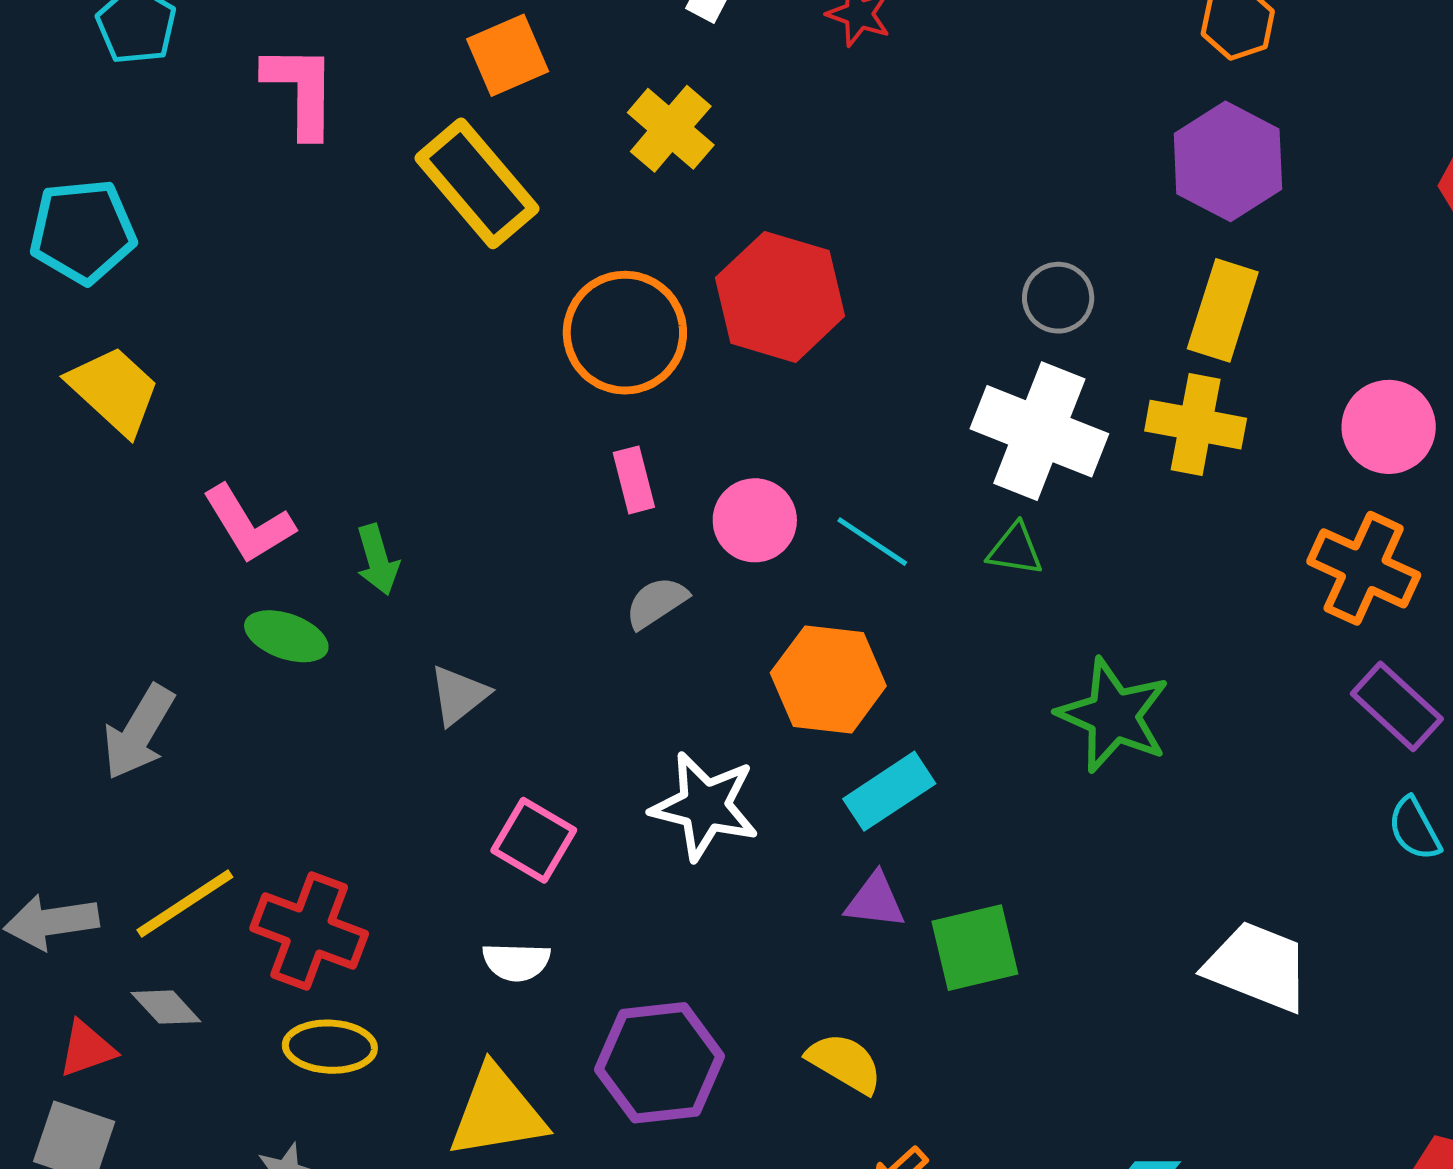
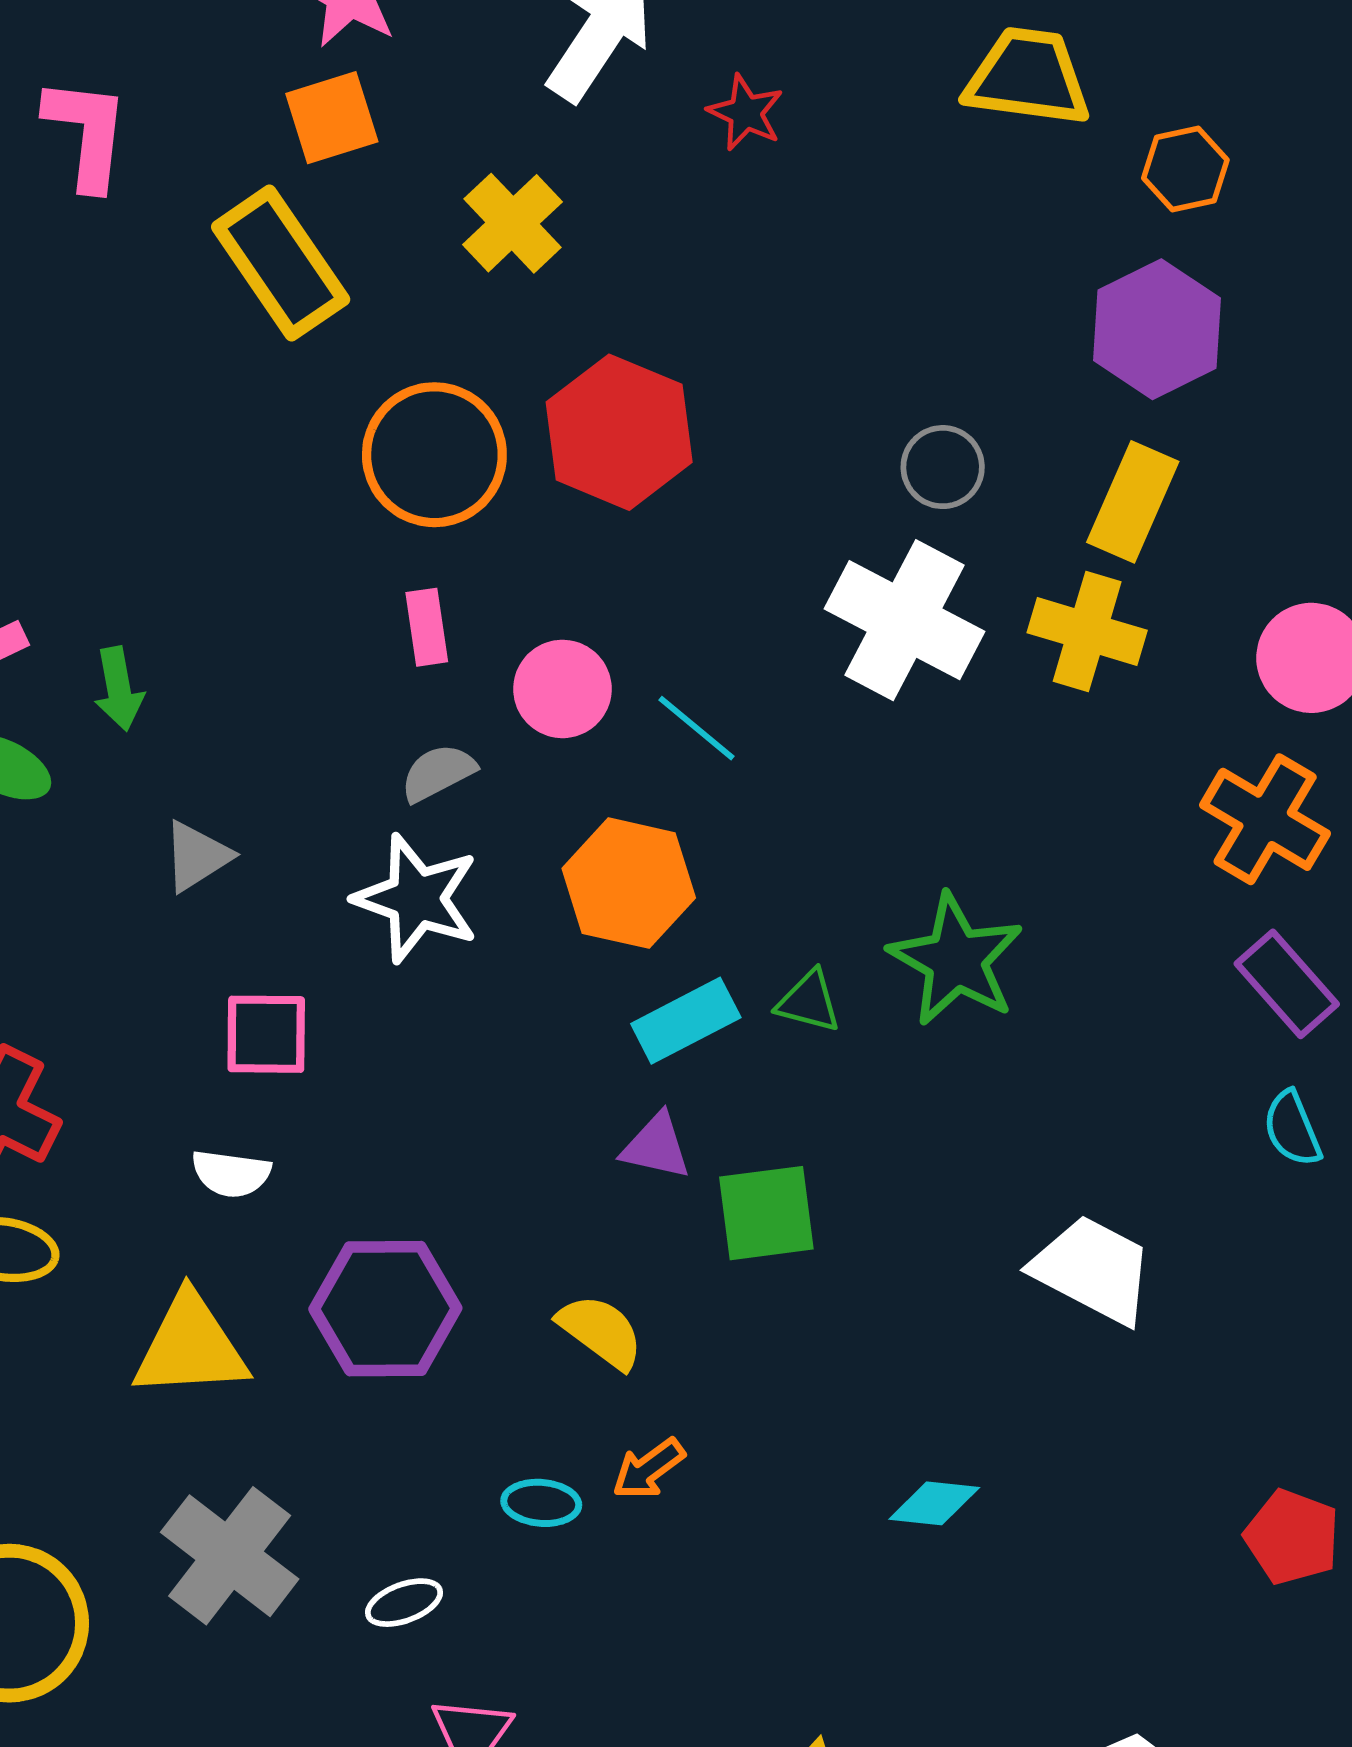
green triangle: (1015, 550) -> (809, 1002), moved
white star: (705, 806) -> (417, 898), moved
pink square: (534, 840) -> (266, 1034), turned -36

